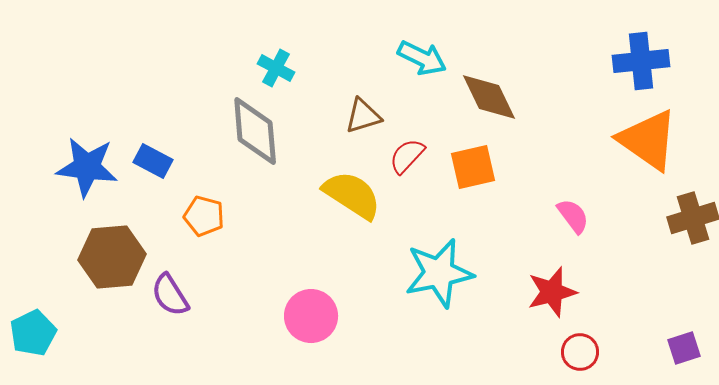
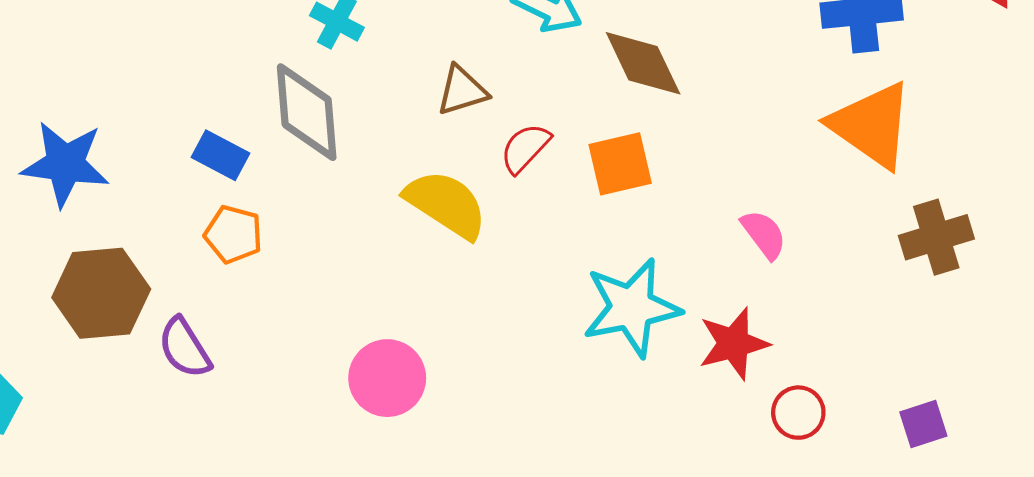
blue rectangle: (153, 161) -> (220, 155), moved
cyan star: (439, 273) -> (632, 308), moved
red circle: (580, 352) -> (798, 413), moved

